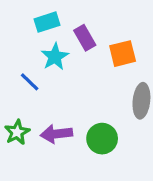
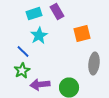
purple rectangle: (85, 38) -> (57, 12), moved
green star: (17, 132) -> (22, 71), moved

